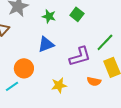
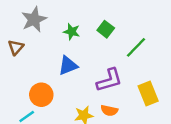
green line: (105, 42) -> (136, 47), moved
orange semicircle: (94, 81) -> (109, 111), moved

